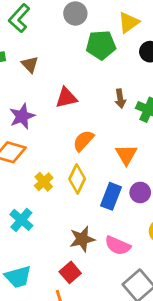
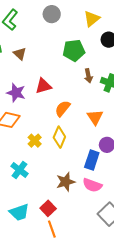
green pentagon: (101, 45) -> (74, 50), moved
red triangle: (66, 98) -> (43, 86), moved
purple star: (22, 116) -> (16, 93), turned -30
blue rectangle: (111, 196) -> (92, 160), moved
red square: (70, 272) -> (48, 208), moved

